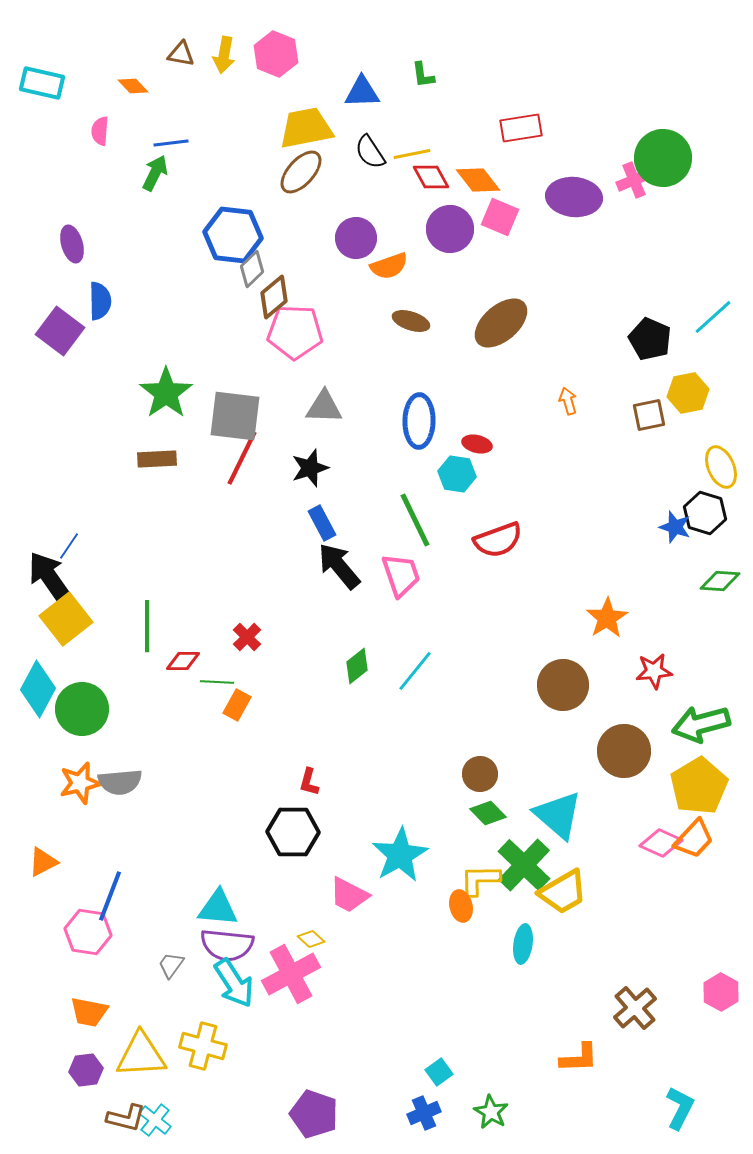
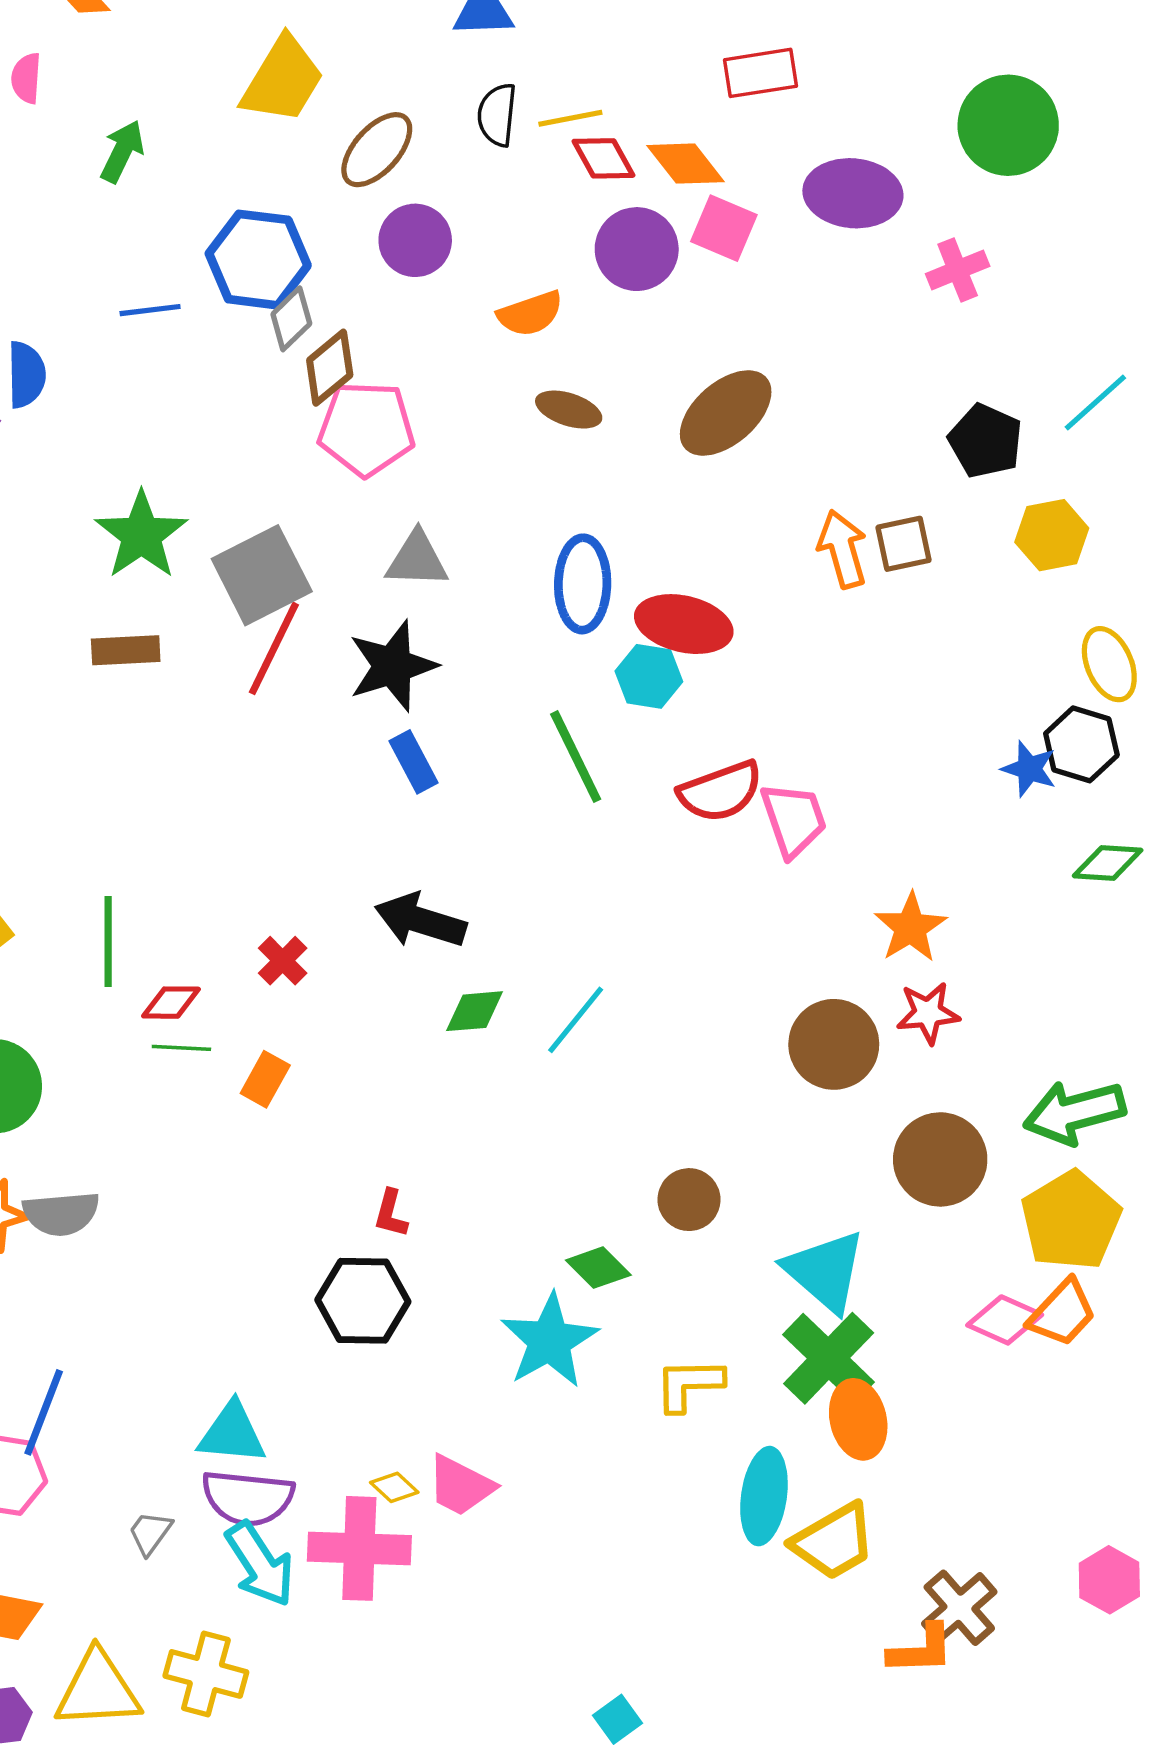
yellow trapezoid: (306, 128) -> (283, 80), moved, turned 132
blue line: (171, 143) -> (150, 310), moved
black semicircle: (370, 152) -> (497, 115), turned 39
pink cross: (634, 180) -> (958, 270), moved
purple circle: (356, 238) -> (415, 240), moved
orange arrow: (568, 401) -> (842, 549), size x1.6
brown square: (649, 415) -> (904, 544), moved
gray square: (235, 416) -> (262, 575), turned -34
red ellipse: (477, 444) -> (684, 624), size x1.8
black star: (310, 468) -> (393, 666), size x1.4
black arrow: (339, 566) -> (420, 921), moved, turned -33
pink trapezoid: (401, 575) -> (794, 819), moved
green diamond: (357, 666) -> (474, 1011), turned 33
red star: (654, 671) -> (928, 1013), moved
green line: (217, 682) -> (181, 1048), moved
green diamond: (488, 813) -> (598, 1268), moved
green cross: (524, 865) -> (829, 1358), moved
yellow trapezoid: (563, 892) -> (834, 1541), moved
pink trapezoid: (349, 895) -> (461, 1486), moved
orange ellipse: (461, 906) -> (858, 1419), moved, size x1.4
cyan ellipse: (523, 944) -> (764, 1496), size x1.4
pink cross: (291, 974) -> (359, 1548), turned 30
orange L-shape: (579, 1058) -> (921, 1650), moved

